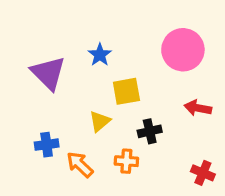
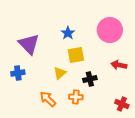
blue star: (100, 55) -> (68, 33), moved
blue cross: (47, 145) -> (18, 73), moved

